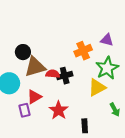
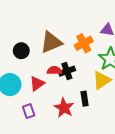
brown triangle: (35, 67) -> (51, 42), moved
red triangle: (34, 97) -> (37, 84), moved
black rectangle: (85, 126) -> (85, 99), moved

